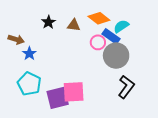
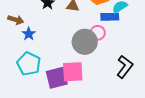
blue rectangle: (111, 36) -> (110, 17), turned -36
pink circle: (98, 42) -> (98, 33), moved
gray circle: (116, 56) -> (85, 42), moved

